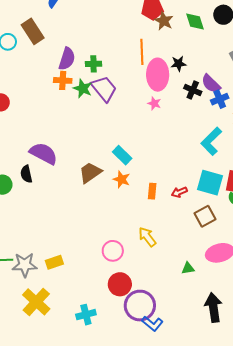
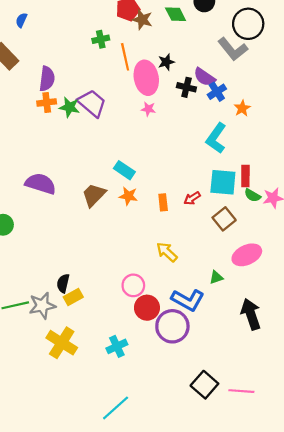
green cross: (94, 64) -> (101, 39), moved
black semicircle: (26, 174) -> (63, 283), moved, turned 36
pink circle: (113, 251) -> (133, 285), moved
blue L-shape: (152, 324) -> (188, 300), moved, size x1.4

